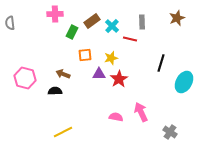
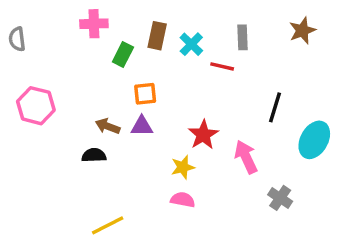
brown rectangle: (92, 21) -> (157, 36), turned -42
yellow star: (111, 58) -> (183, 167), moved
purple triangle: (99, 74) -> (142, 126), moved
pink hexagon: (25, 78) -> (36, 106), moved
pink arrow: (141, 112) -> (246, 157), moved
pink semicircle: (116, 117) -> (183, 200), moved
gray cross: (170, 132) -> (280, 198), moved

